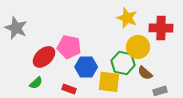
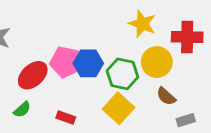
green hexagon: (123, 63) -> (122, 74), moved
blue hexagon: (86, 67) -> (88, 63), moved
yellow square: (109, 82) -> (119, 108), turned 35

